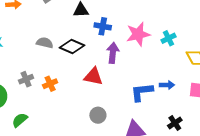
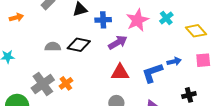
purple arrow: (113, 53) -> (118, 42), turned 66
red triangle: (93, 76) -> (120, 72), moved
gray cross: (26, 79) -> (43, 84), size x1.6
black cross: (175, 123) -> (189, 95), turned 32

